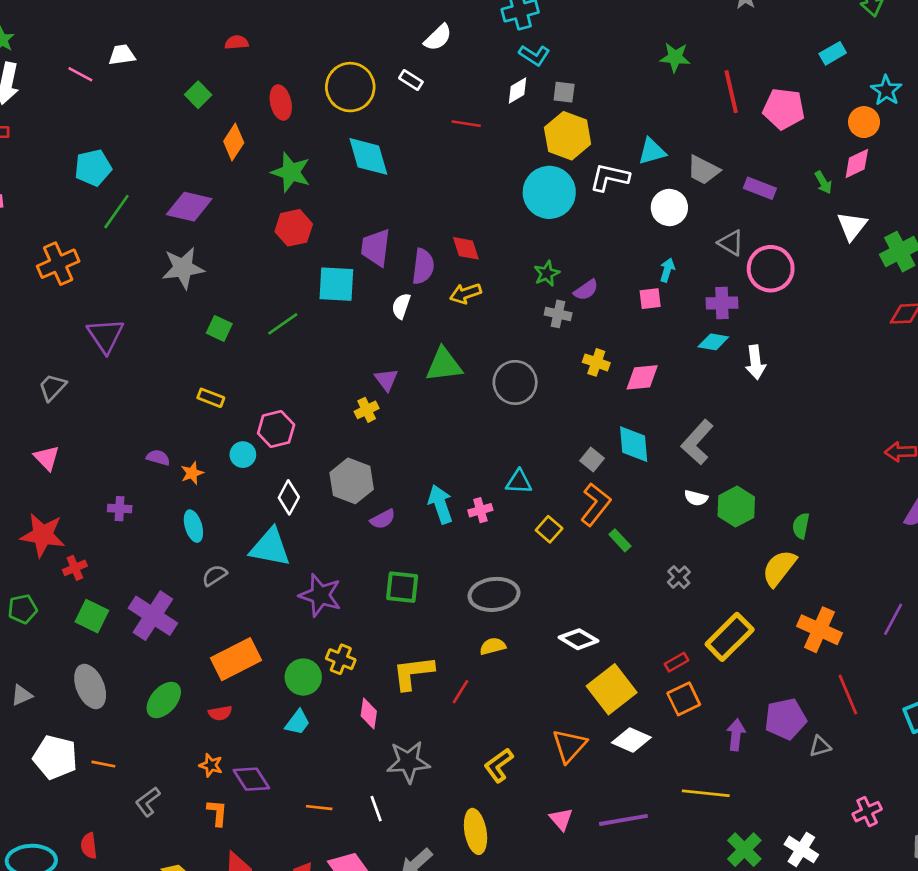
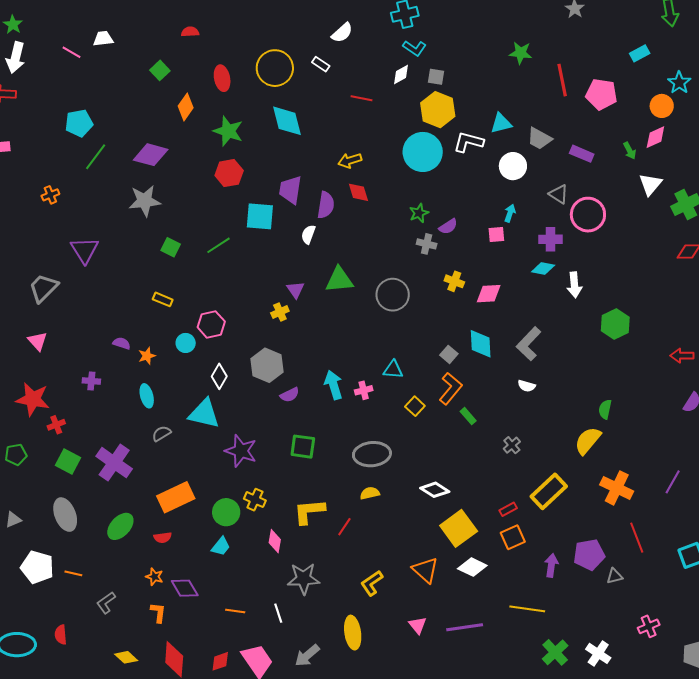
orange cross: (58, 264) -> (50, 195), size x0.6
yellow arrow: (465, 293) -> (350, 161), moved
gray trapezoid: (52, 387) -> (43, 288), size x1.4
green hexagon: (736, 507) -> (615, 324), moved
orange triangle: (569, 746) -> (425, 570), turned -32

